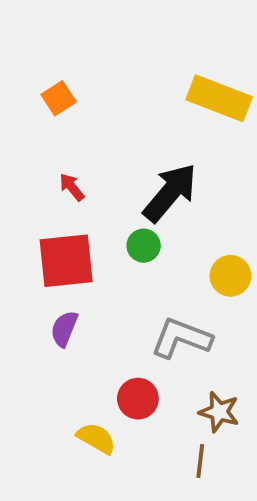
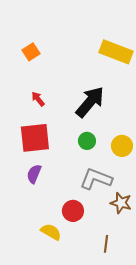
green circle: (144, 246) -> (87, 141), moved
brown star: (219, 412) -> (121, 203), moved

